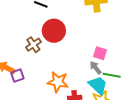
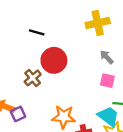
gray arrow: (96, 68) -> (107, 57), moved

